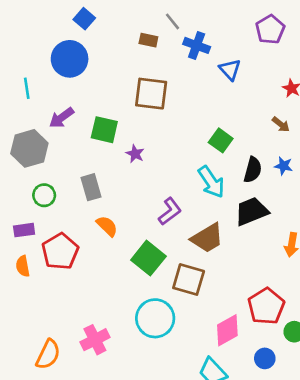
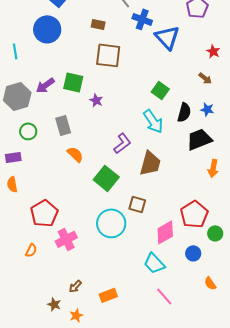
brown rectangle: (148, 40) -> (98, 24), moved
blue triangle: (230, 70) -> (167, 37), size x1.5
purple arrow: (62, 118) -> (45, 85), moved
black trapezoid: (251, 211) -> (199, 139), moved
brown trapezoid: (207, 238) -> (150, 163), turned -44
red pentagon: (60, 251) -> (44, 213), moved
brown square: (189, 280) -> (137, 204), moved, size x0.7
orange semicircle: (48, 354) -> (31, 250), size x0.6

